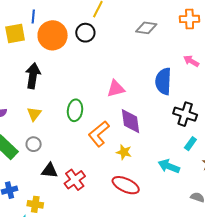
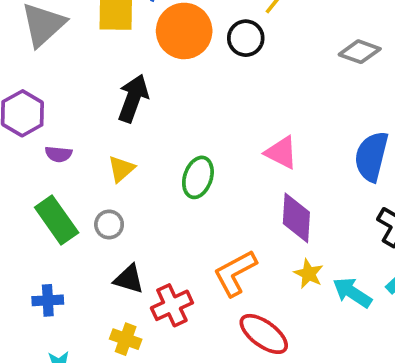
pink triangle: (116, 89) -> (281, 152), turned 30
orange L-shape: (99, 134) -> (235, 273), moved
yellow star: (124, 152) -> (309, 274), moved
cyan arrow: (169, 166) -> (352, 293), moved
yellow cross: (35, 204) -> (126, 339), moved

